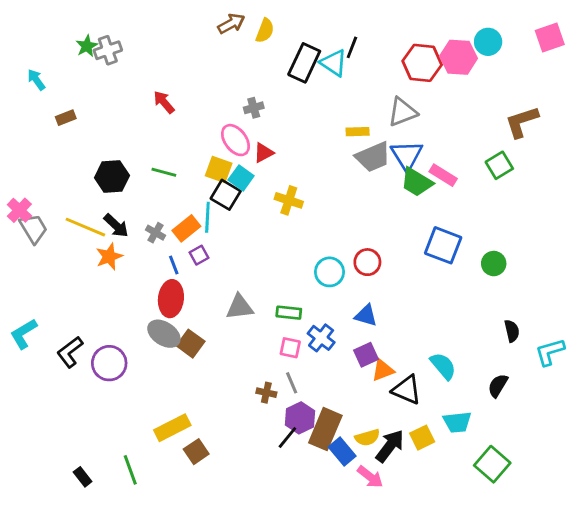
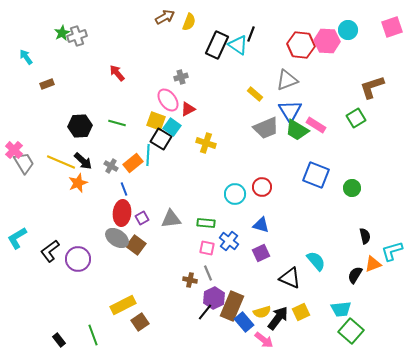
yellow rectangle: (358, 132) -> (255, 94), turned 42
gray trapezoid: (373, 157) -> (266, 128), moved
purple square: (199, 255) -> (142, 218), moved
orange triangle: (383, 370) -> (373, 264), moved
cyan trapezoid: (457, 422) -> (341, 309), moved

